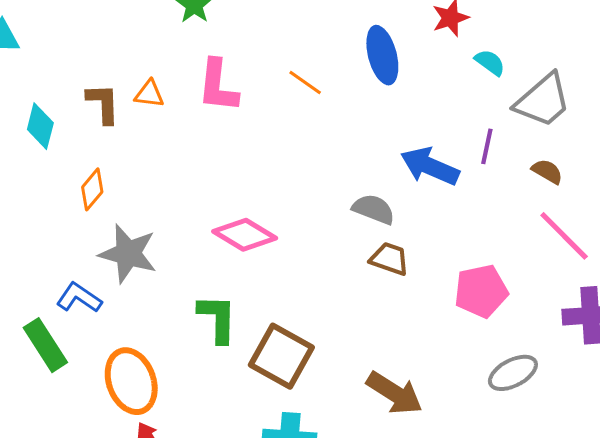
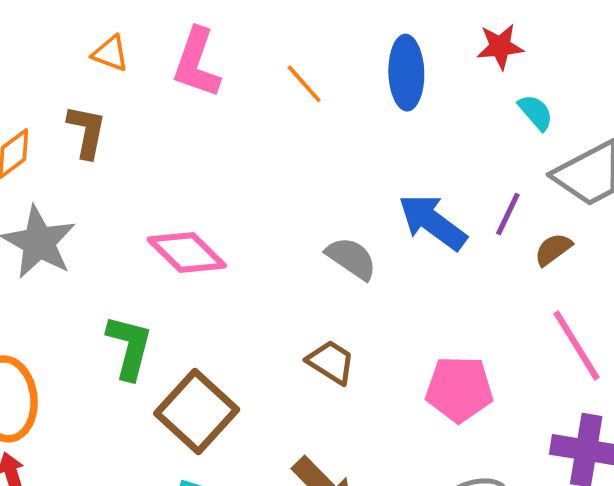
brown L-shape: (103, 104) -> (87, 131), moved
brown semicircle: (547, 171) -> (553, 249), moved, turned -80
brown trapezoid: (390, 259) -> (331, 362), moved

